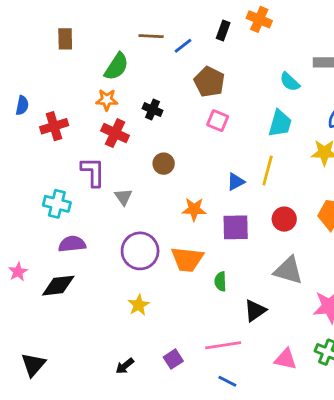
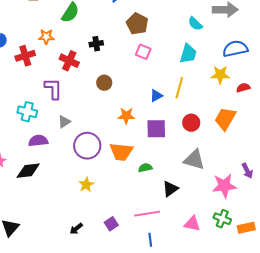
orange star: (107, 100) -> (46, 37), moved
black cross: (152, 110) -> (96, 44), turned -32
gray triangle: (123, 197) -> (64, 122), moved, turned 32
green semicircle: (220, 281) -> (145, 168), turned 80
blue line: (227, 381) -> (150, 240), turned 56

